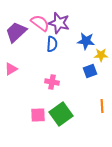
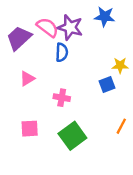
blue star: (86, 41) -> (105, 17), moved
pink triangle: (11, 69) -> (27, 79), moved
orange line: (102, 106) -> (121, 126), turned 32
pink square: (38, 115) -> (30, 129), moved

